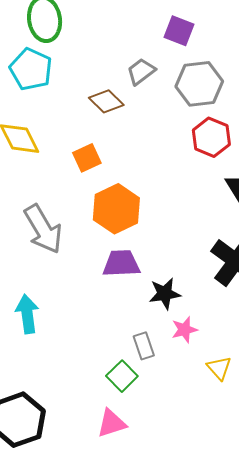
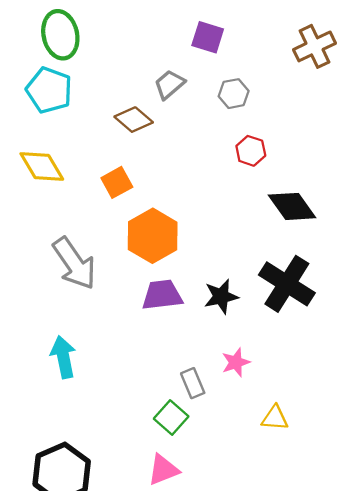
gray hexagon: (199, 84) -> (234, 94), size x0.6
red hexagon: (211, 137) -> (251, 151), size x0.7
black star: (165, 294) -> (221, 296), moved
yellow triangle: (219, 368) -> (275, 418), moved, turned -40

